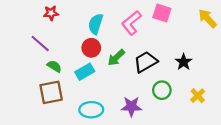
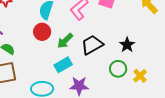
cyan rectangle: (85, 72) -> (63, 65), moved
green circle: (162, 90) -> (118, 69), moved

